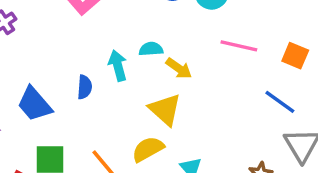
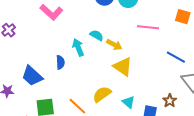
cyan semicircle: (151, 49) -> (97, 35), turned 40
orange square: (295, 56) -> (183, 17), moved
yellow triangle: (165, 110) -> (123, 67), moved

